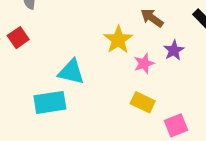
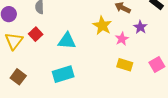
cyan triangle: (71, 72) -> (67, 41), moved
pink square: (176, 125) -> (157, 64), moved

